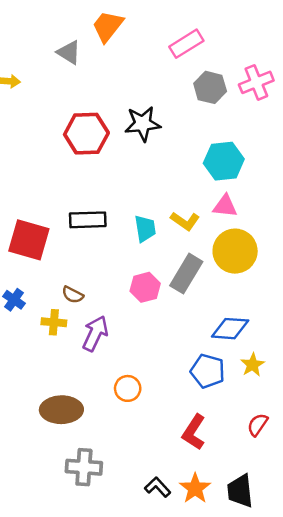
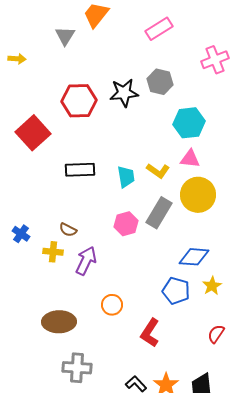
gray triangle: (69, 52) -> (65, 36), turned 30
gray hexagon: (210, 87) -> (160, 82), moved
red square: (29, 240) -> (33, 133), moved, turned 32
red L-shape: (194, 432) -> (150, 333), moved

